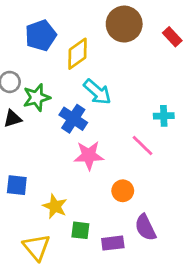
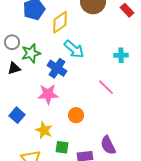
cyan cross: (164, 116) -> (121, 55), moved
pink star: (89, 155) -> (48, 94), moved
blue square: (17, 185) -> (17, 115), turned 35
orange circle: (123, 191) -> (76, 115), moved

